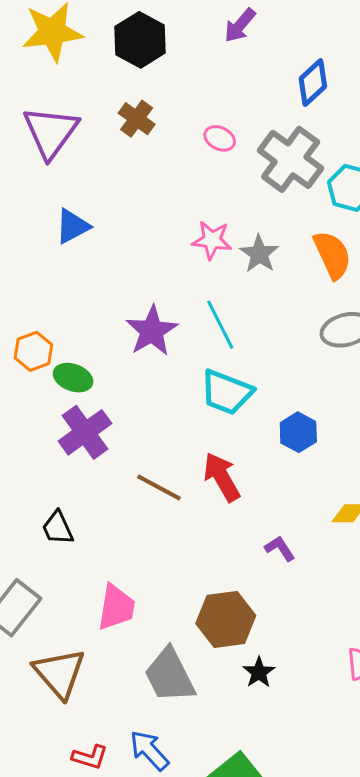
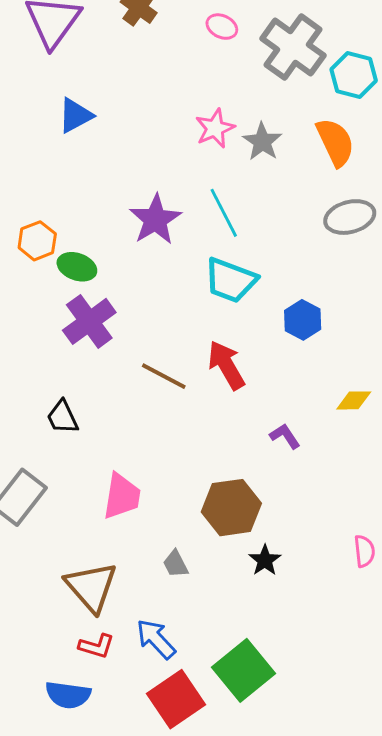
pink star: (212, 240) -> (215, 128), turned -30
brown triangle: (60, 673) -> (91, 587), moved
gray trapezoid: (170, 675) -> (176, 564), size x0.5

